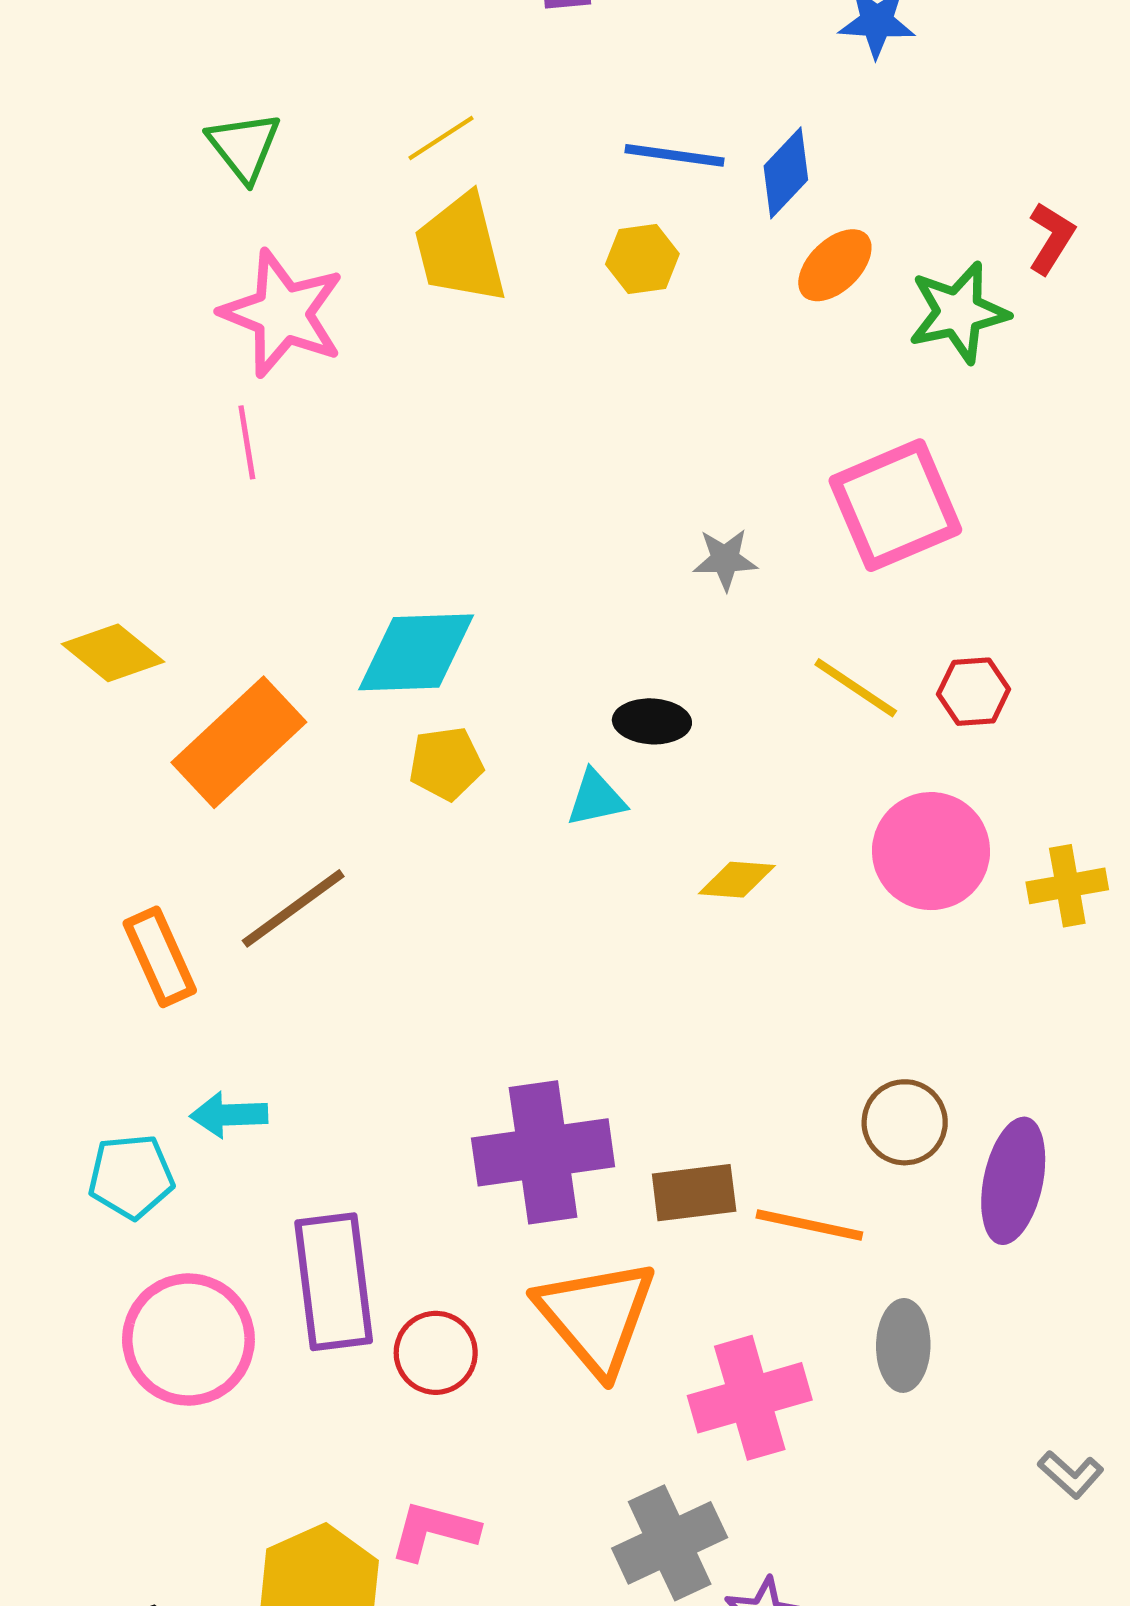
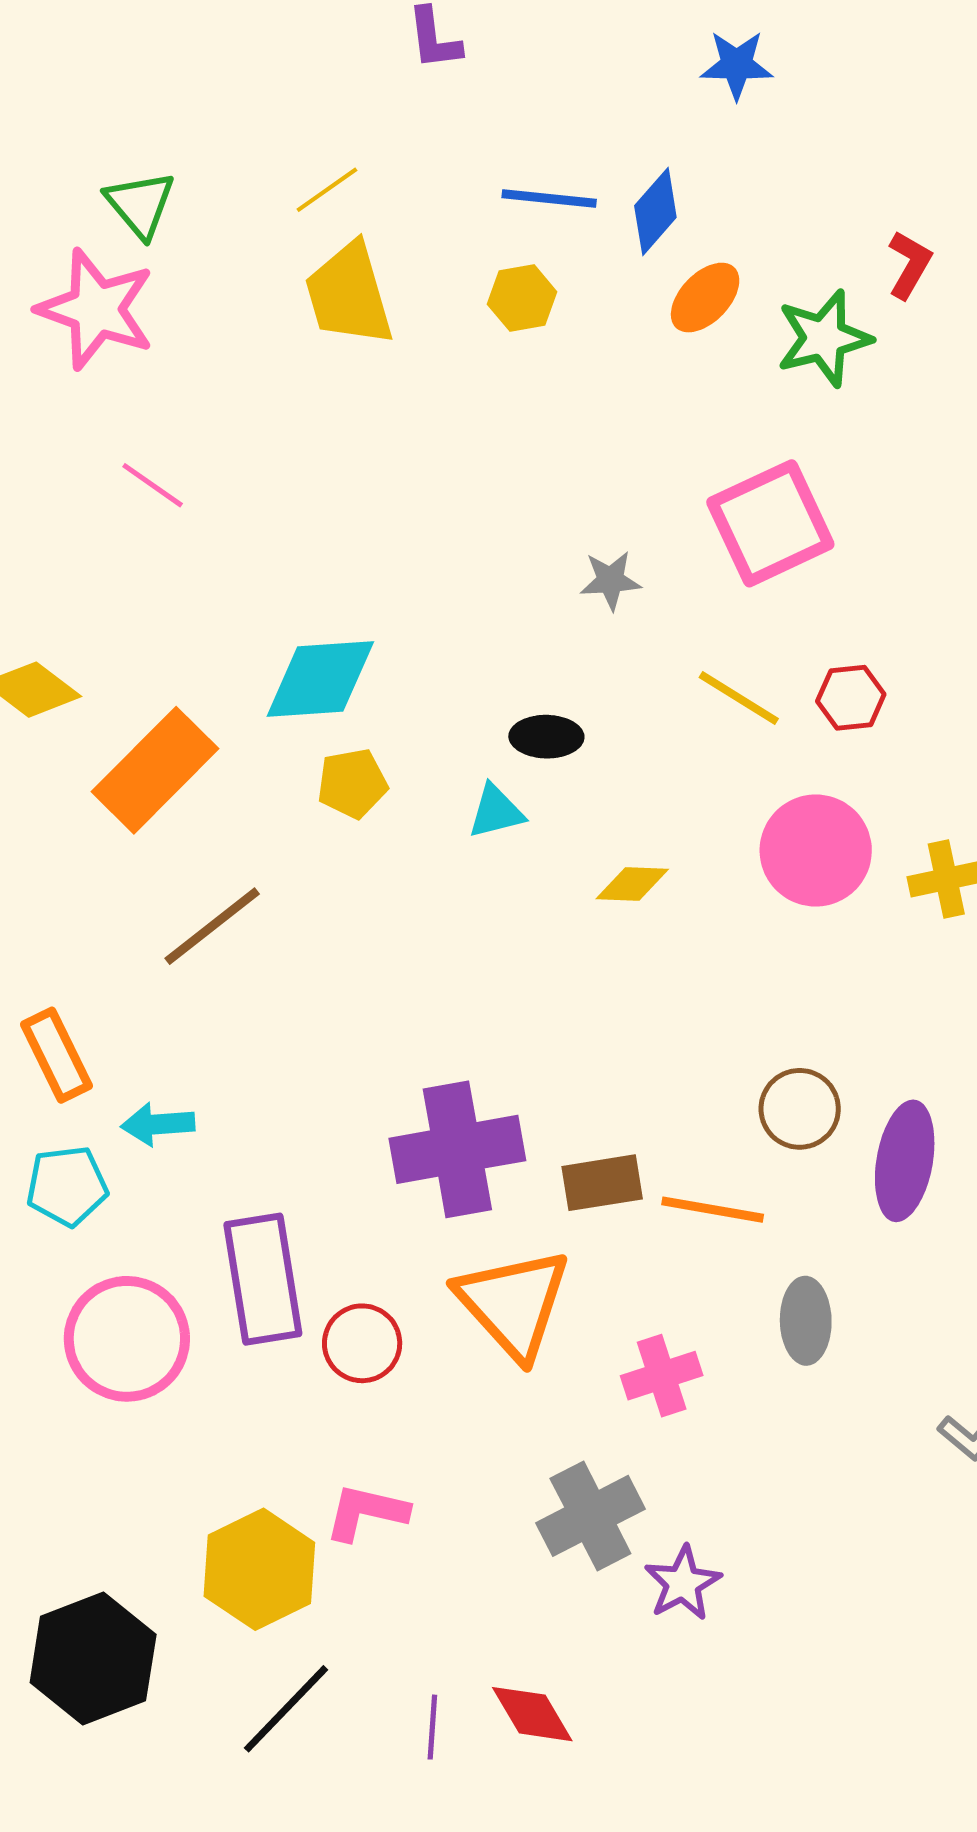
pink star: (282, 313) -> (96, 309), moved
pink line: (247, 442) -> (153, 485), turned -44
orange rectangle: (160, 957) -> (56, 1055), moved
pink cross: (750, 1398) -> (662, 1376), size x0.7

